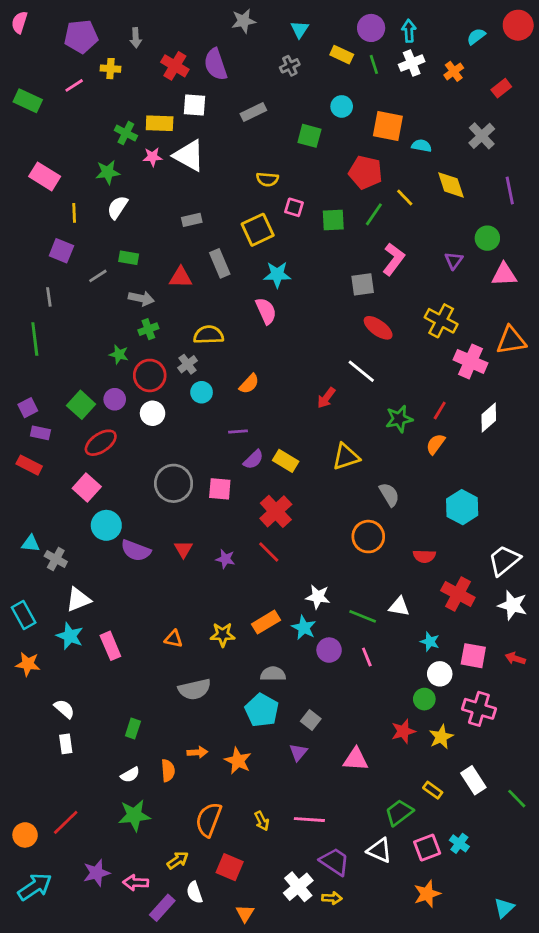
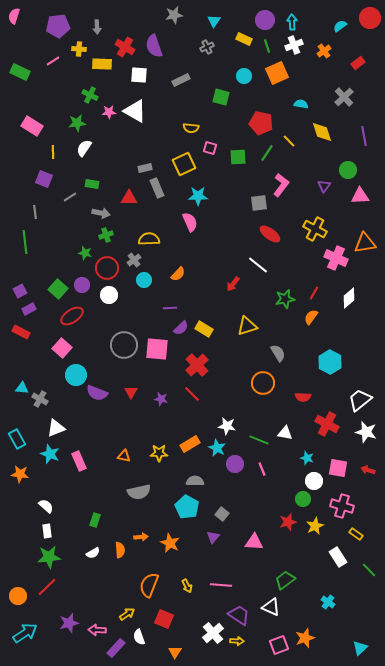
yellow rectangle: (160, 123) -> (102, 64), moved
orange square: (388, 126) -> (277, 73), moved, turned -35
gray rectangle: (192, 220) -> (145, 168), moved
purple rectangle: (40, 433) -> (29, 309), turned -40
pink square: (220, 489) -> (157, 349), size x1.4
yellow rectangle: (433, 790) -> (356, 534), moved
green star: (134, 815) -> (49, 557), moved
pink square: (427, 848) -> (279, 645), moved

